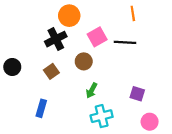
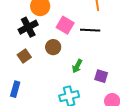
pink square: (97, 37) -> (65, 25), turned -30
green arrow: (92, 90) -> (77, 66), moved

